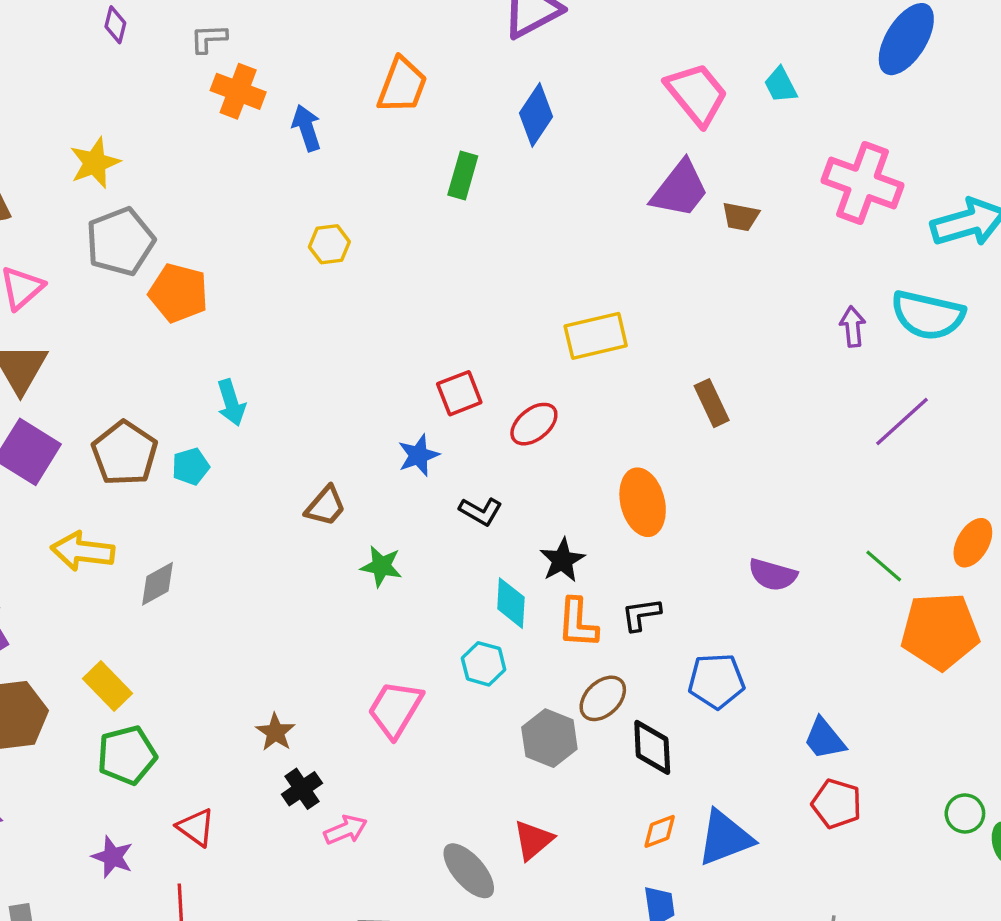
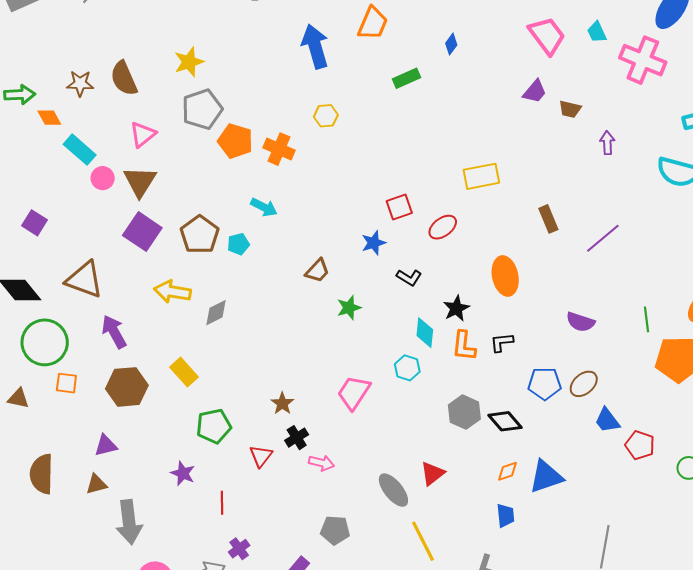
orange cross: (238, 91) -> (279, 149), moved
blue diamond: (536, 115) -> (451, 44), size x0.6
blue arrow: (307, 128) -> (315, 46), size x1.6
green rectangle: (463, 175) -> (406, 78), turned 48
pink cross: (863, 183) -> (643, 60), moved
purple trapezoid: (680, 189) -> (535, 92), size x0.7
purple arrow: (853, 327) -> (607, 143), moved
cyan arrow: (231, 403) -> (264, 207), turned -48
purple line: (902, 421) -> (603, 238), moved
green star: (381, 566) -> (349, 308), turned -30
green line: (884, 566) -> (646, 319), turned 40
brown ellipse: (603, 698) -> (584, 384), moved
gray hexagon: (549, 738) -> (464, 412), moved
black diamond: (652, 747) -> (505, 421), turned -40
green pentagon: (127, 755) -> (214, 426), moved
red pentagon: (837, 804) -> (640, 445), moved
red triangle: (196, 827) -> (261, 456), moved, turned 30
pink arrow: (345, 830) -> (321, 463), turned 35

